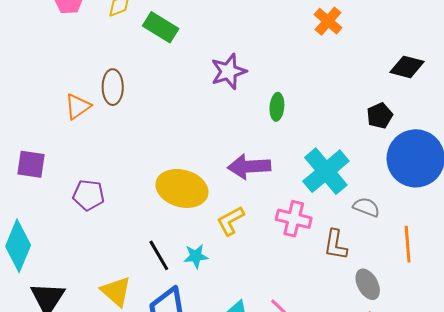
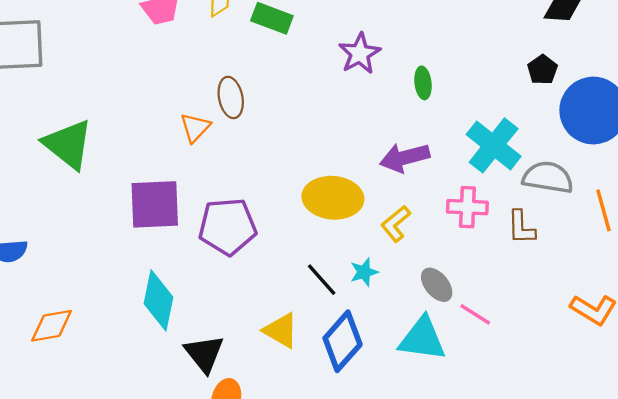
purple square: (31, 164) -> (155, 204), size x1.6
purple pentagon: (89, 195) -> (228, 226), size x1.6
gray semicircle: (366, 207) -> (548, 177), size x1.6
gray ellipse: (368, 284) -> (437, 285), moved

